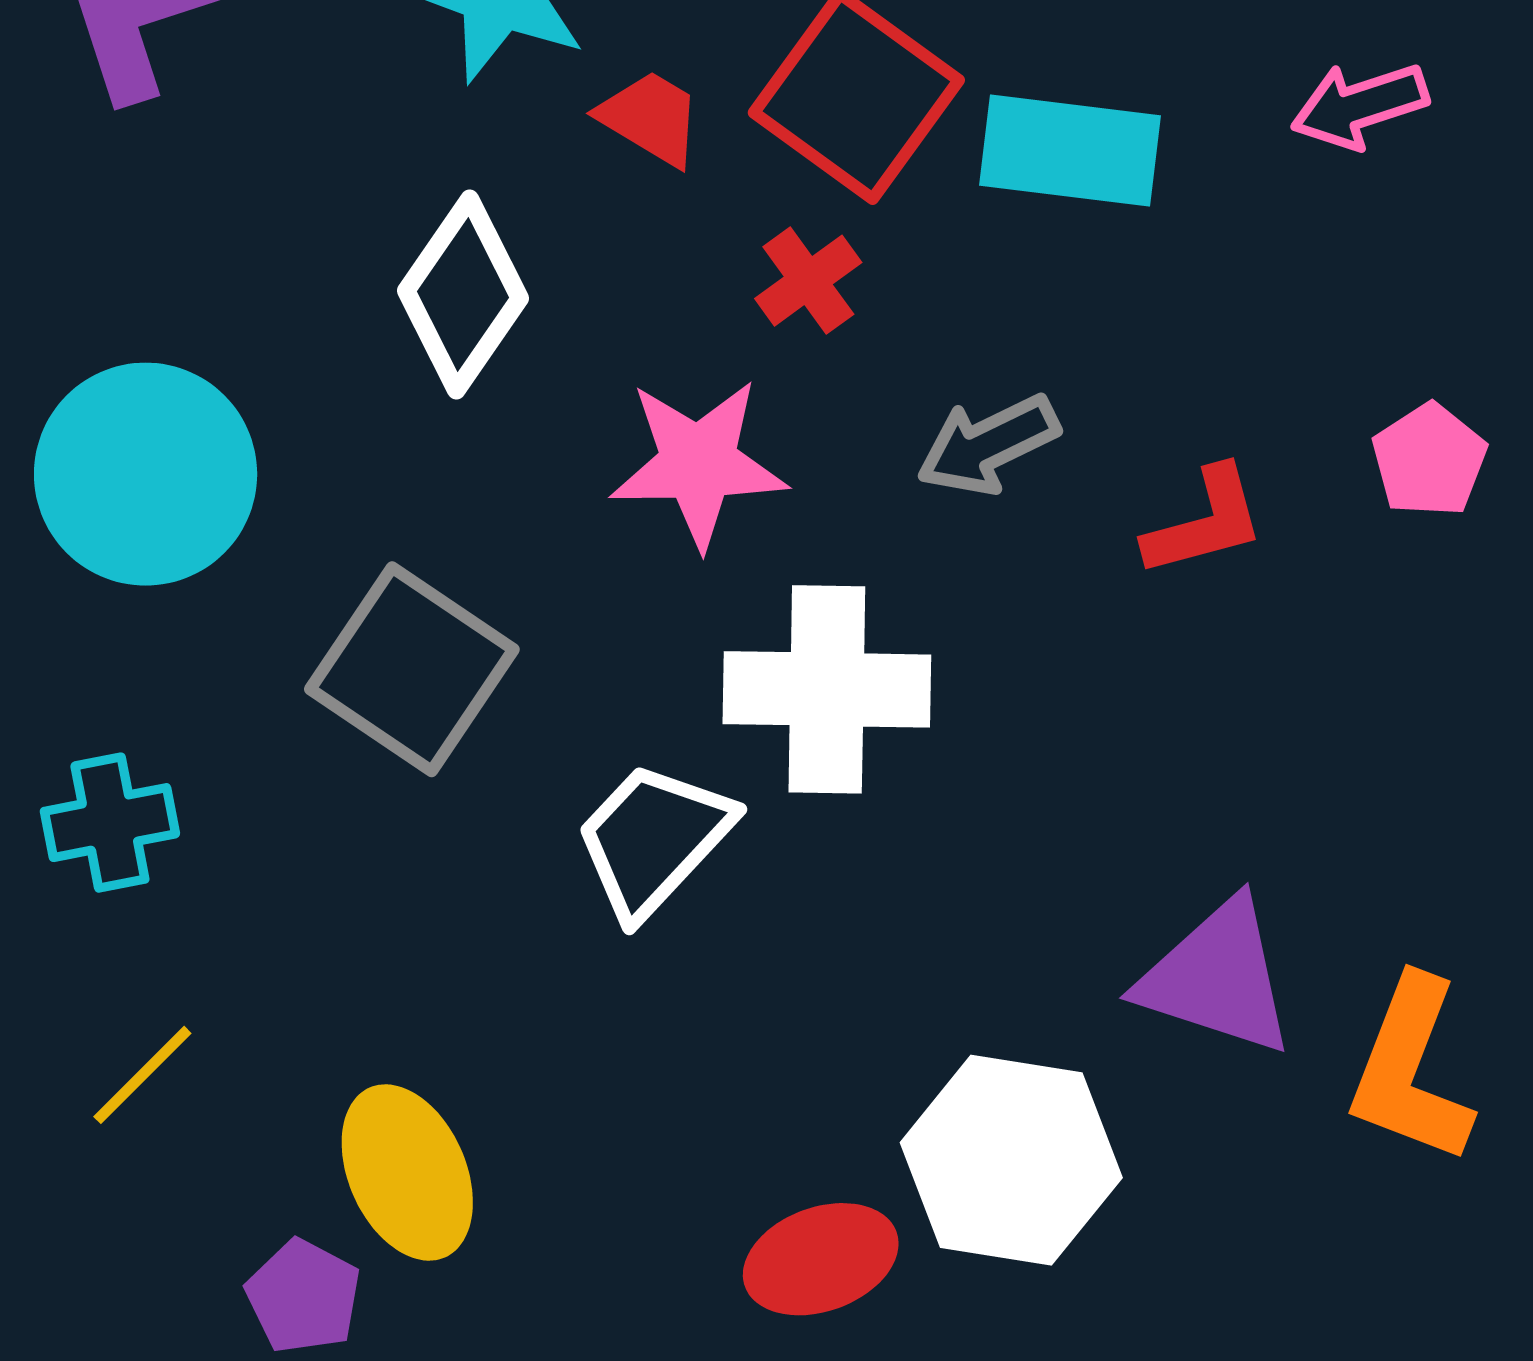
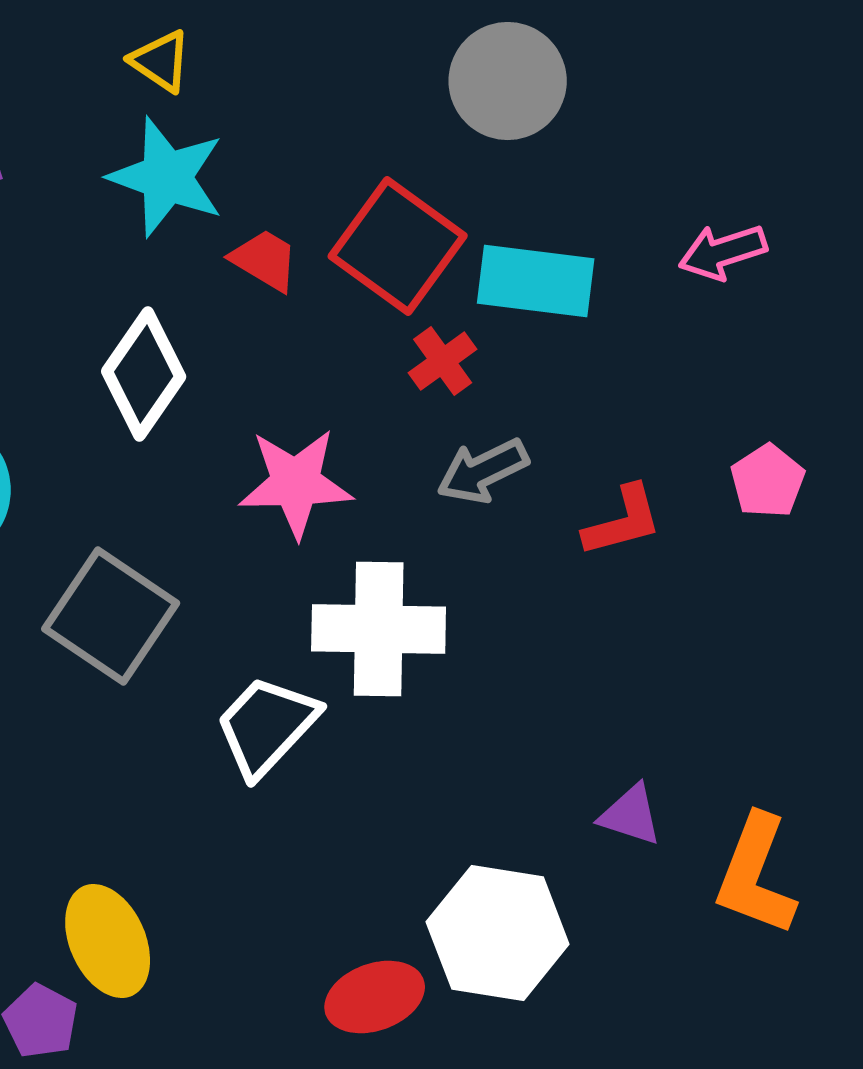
red cross: (808, 281) -> (443, 361), moved
purple triangle: (1217, 977) -> (631, 815), size x0.6

